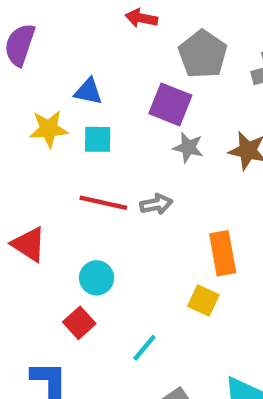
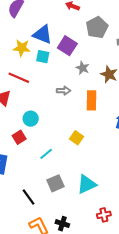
blue triangle: (88, 91) -> (43, 34), size x1.5
purple square: (170, 104) -> (67, 46), moved
red line: (103, 203) -> (19, 78), moved
orange rectangle: (223, 253) -> (91, 100), moved

